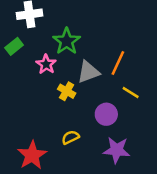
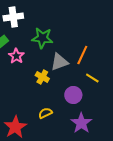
green star: (67, 41) -> (42, 38), turned -30
pink star: (46, 64) -> (16, 56), moved
purple star: (117, 150) -> (81, 123), turned 30

